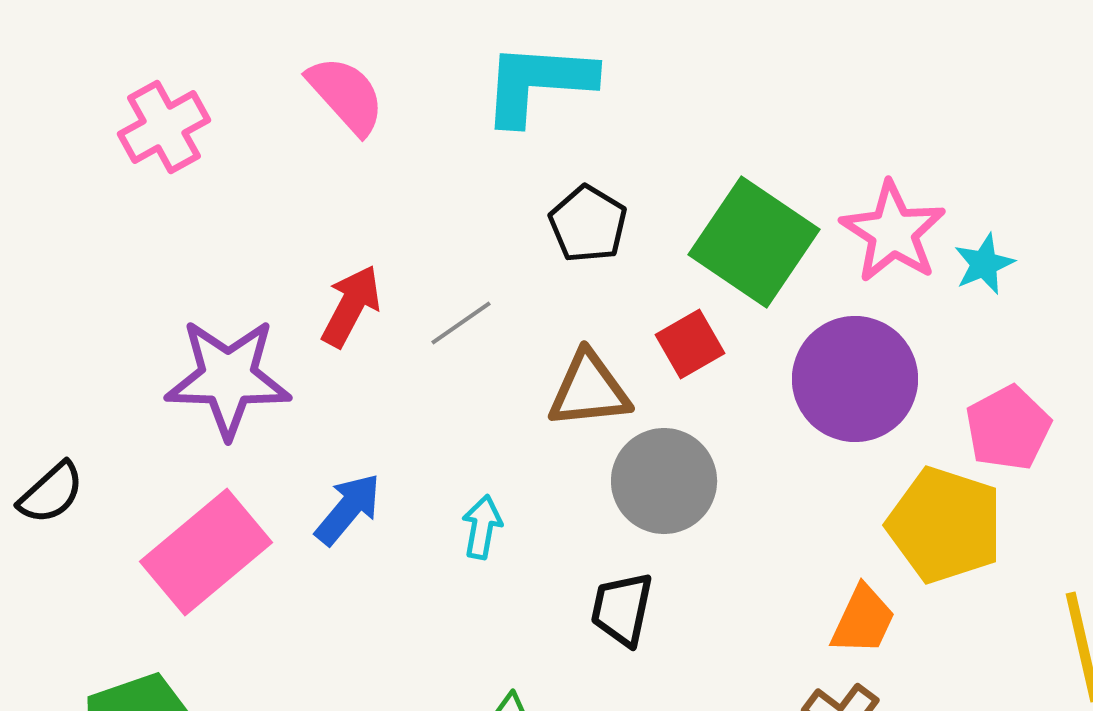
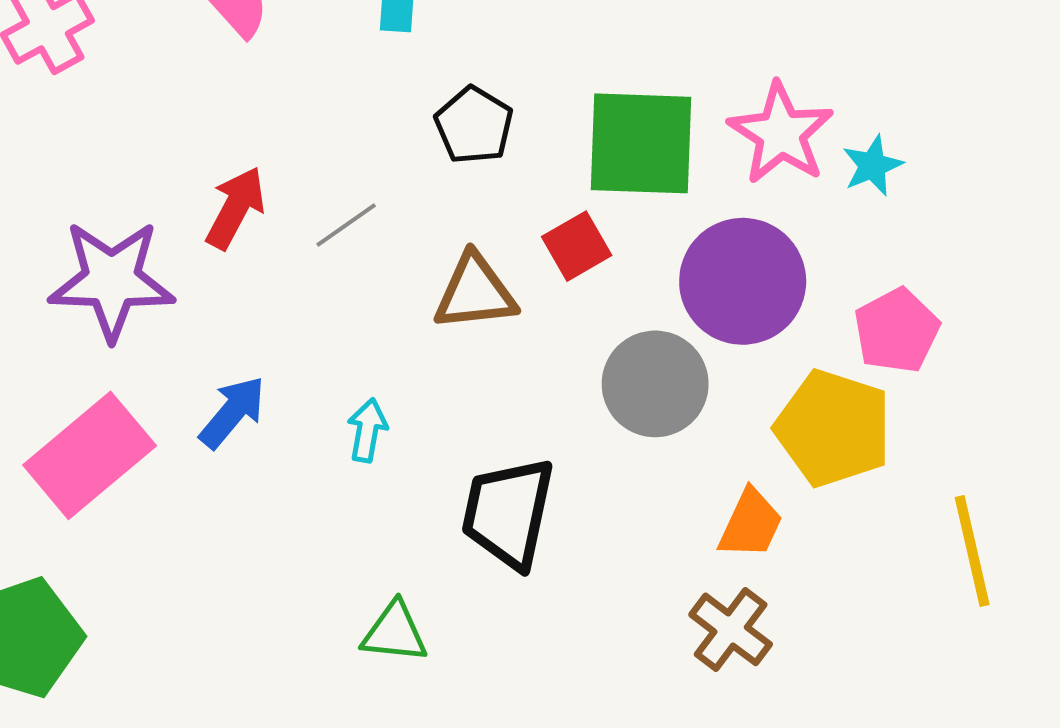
green square: (754, 242) -> (641, 143), turned -32
gray circle: (664, 481) -> (655, 384), moved
black trapezoid: (622, 609) -> (508, 513), size x1.5

